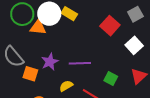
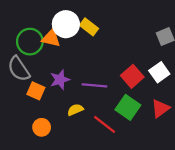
green circle: (22, 14) -> (30, 42), moved
red square: (110, 26) -> (132, 76), moved
green square: (111, 79) -> (128, 107), size x1.5

